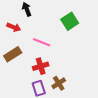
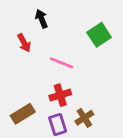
red arrow: (14, 27) -> (24, 43), turned 40
brown rectangle: (13, 54) -> (23, 114), moved

